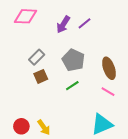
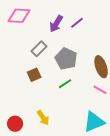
gray rectangle: (37, 57) -> (39, 49), moved
yellow arrow: (44, 127) -> (43, 118), moved

